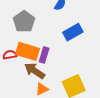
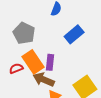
orange rectangle: (27, 51) -> (33, 62), turned 50

